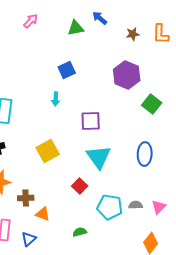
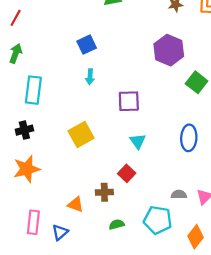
blue square: (67, 70) -> (87, 45), moved
cyan triangle: (99, 157) -> (138, 141), size x0.6
red square: (80, 186) -> (127, 173), moved
brown cross: (26, 198) -> (104, 192), moved
cyan pentagon: (110, 207) -> (158, 220), moved

